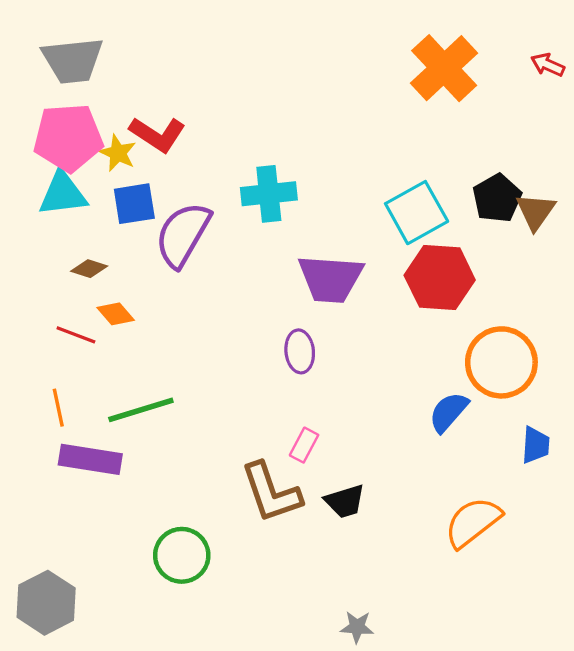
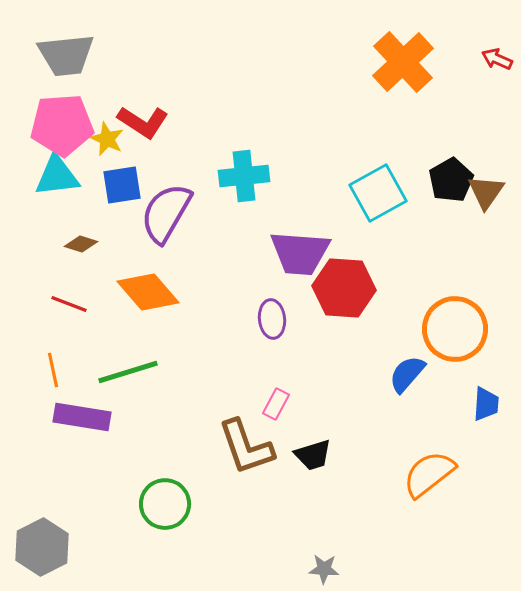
red hexagon: (440, 278) -> (344, 288), moved
orange diamond: (116, 314) -> (148, 292), moved, size x1.8

